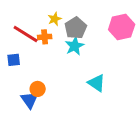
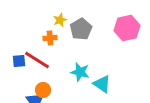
red line: (26, 34) -> (37, 60), moved
cyan star: (75, 46) -> (80, 72), moved, turned -30

